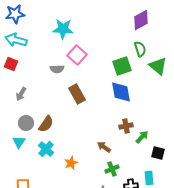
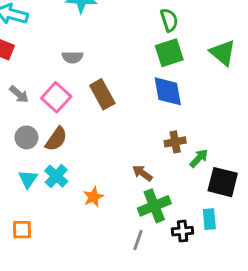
green semicircle: (140, 49) -> (169, 20), moved
pink square: (77, 55) -> (56, 97), moved
gray arrow: (21, 94) -> (19, 94), turned -80
cyan triangle: (19, 142) -> (28, 179), moved
black square: (158, 153) -> (223, 182), size x1.5
green cross: (112, 169) -> (154, 206), size x1.5

